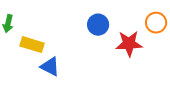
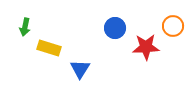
blue triangle: (50, 67) -> (80, 69), moved, turned 35

